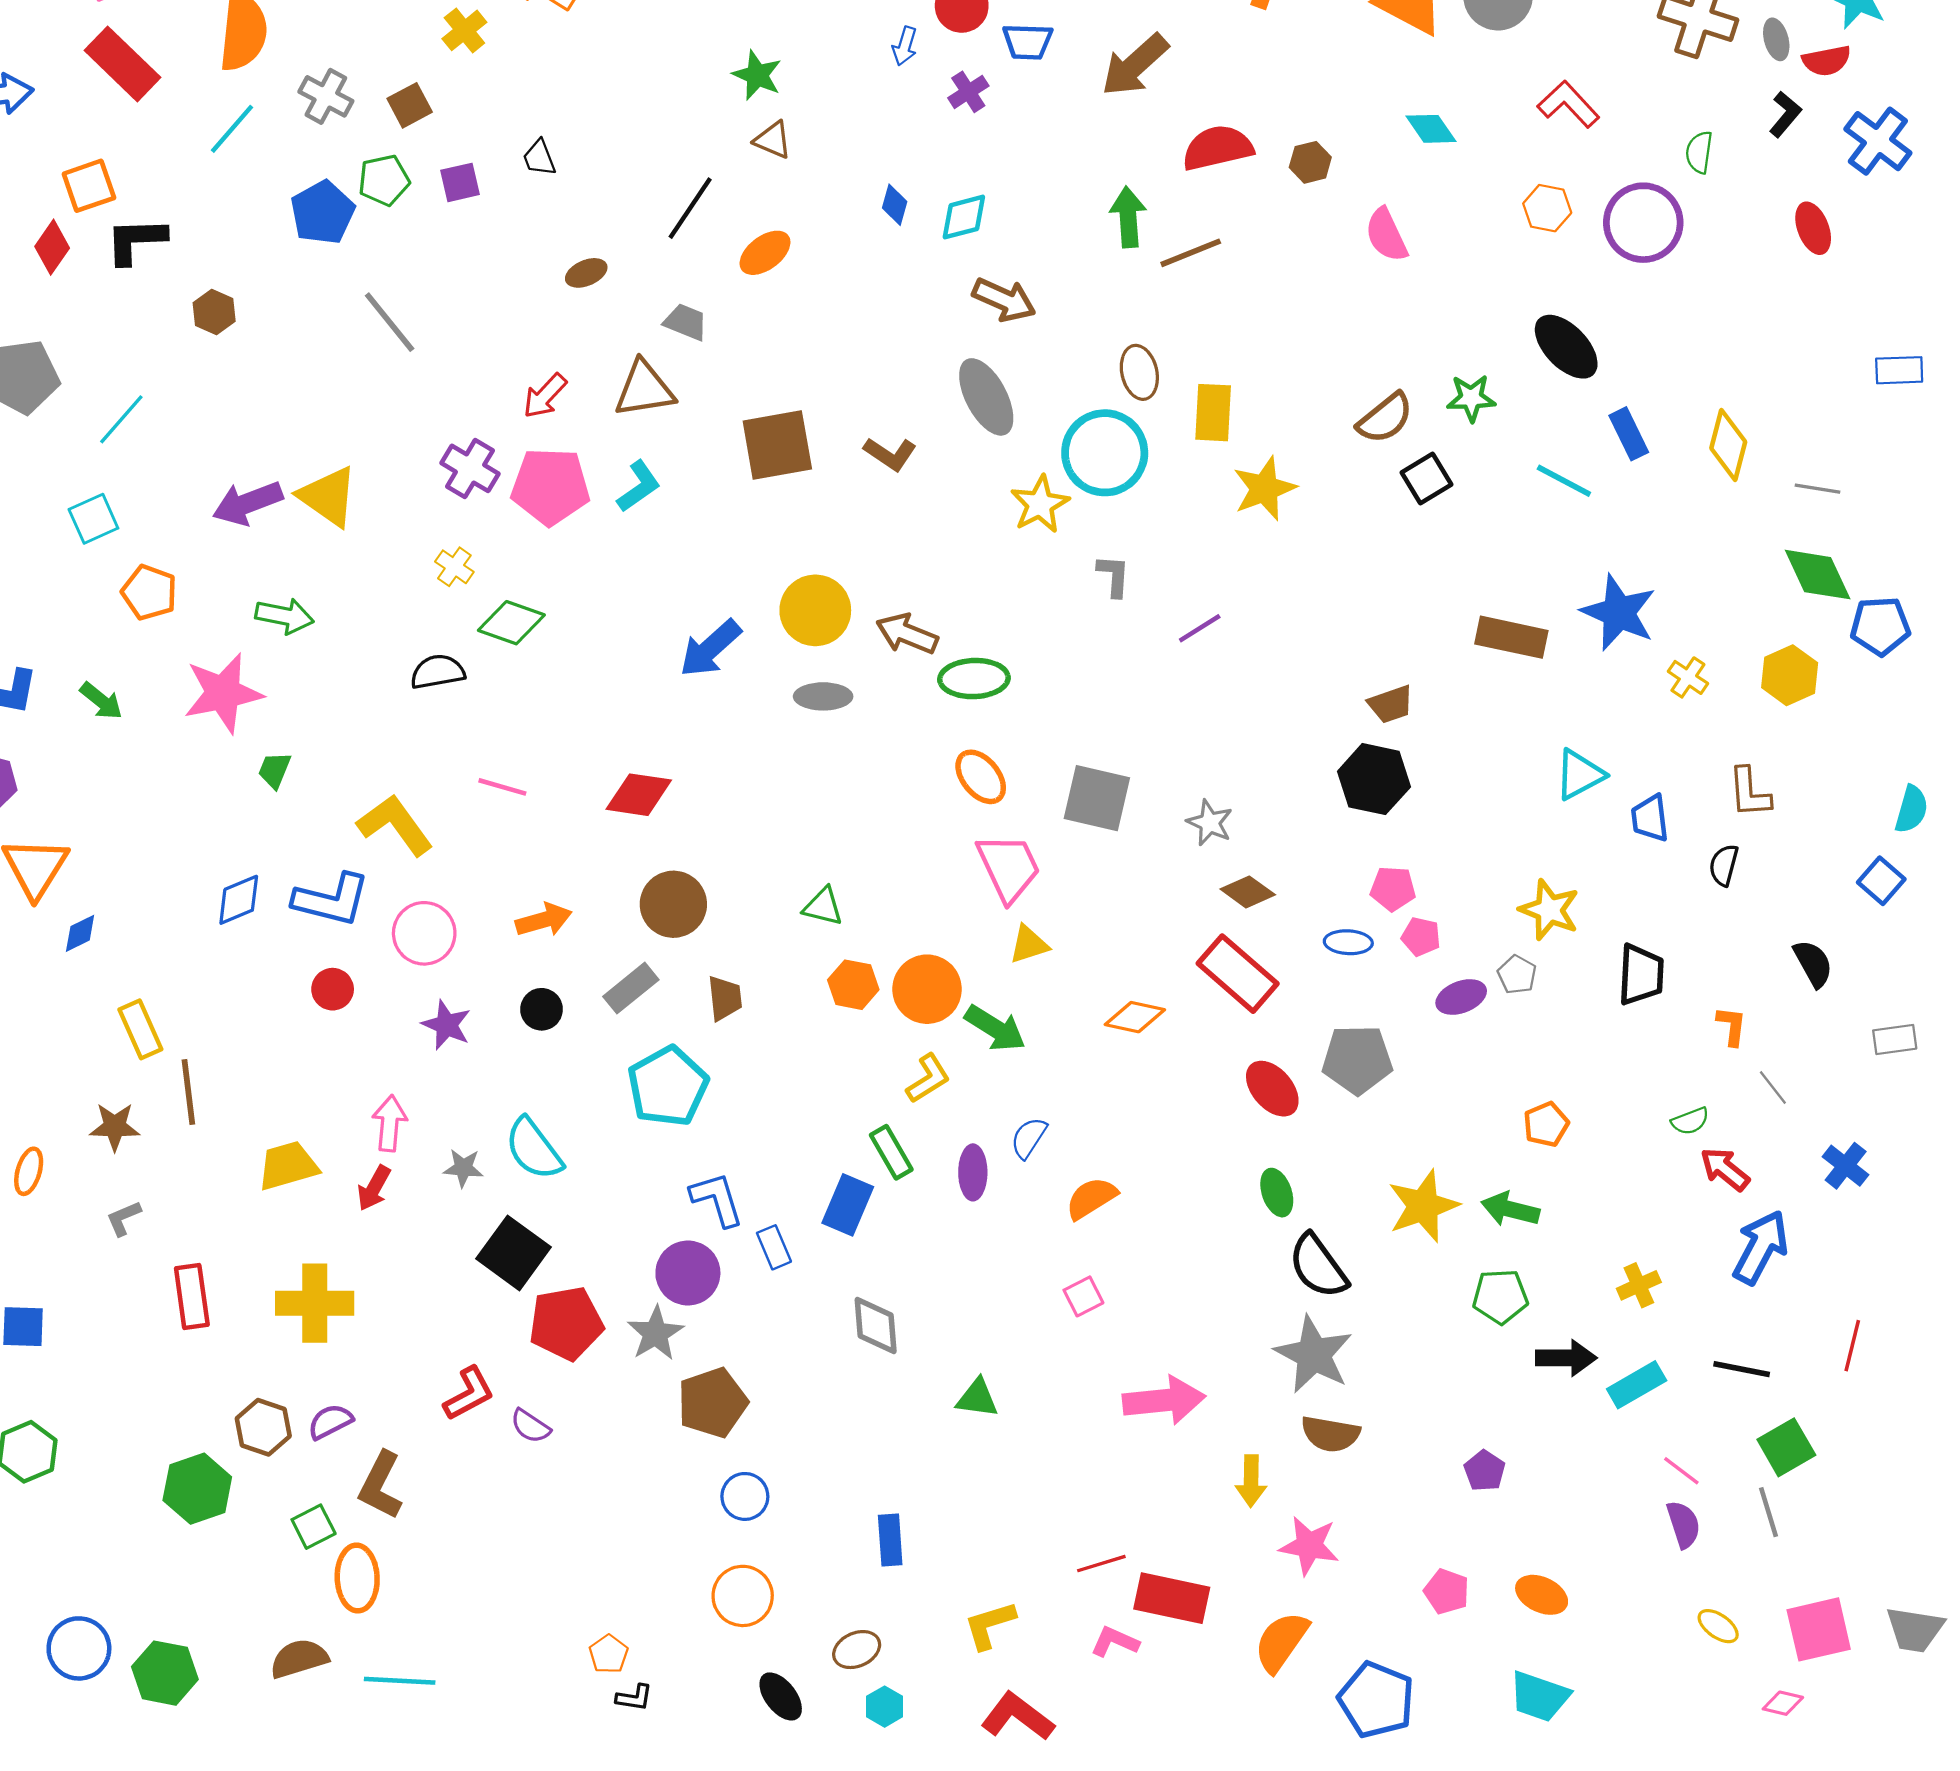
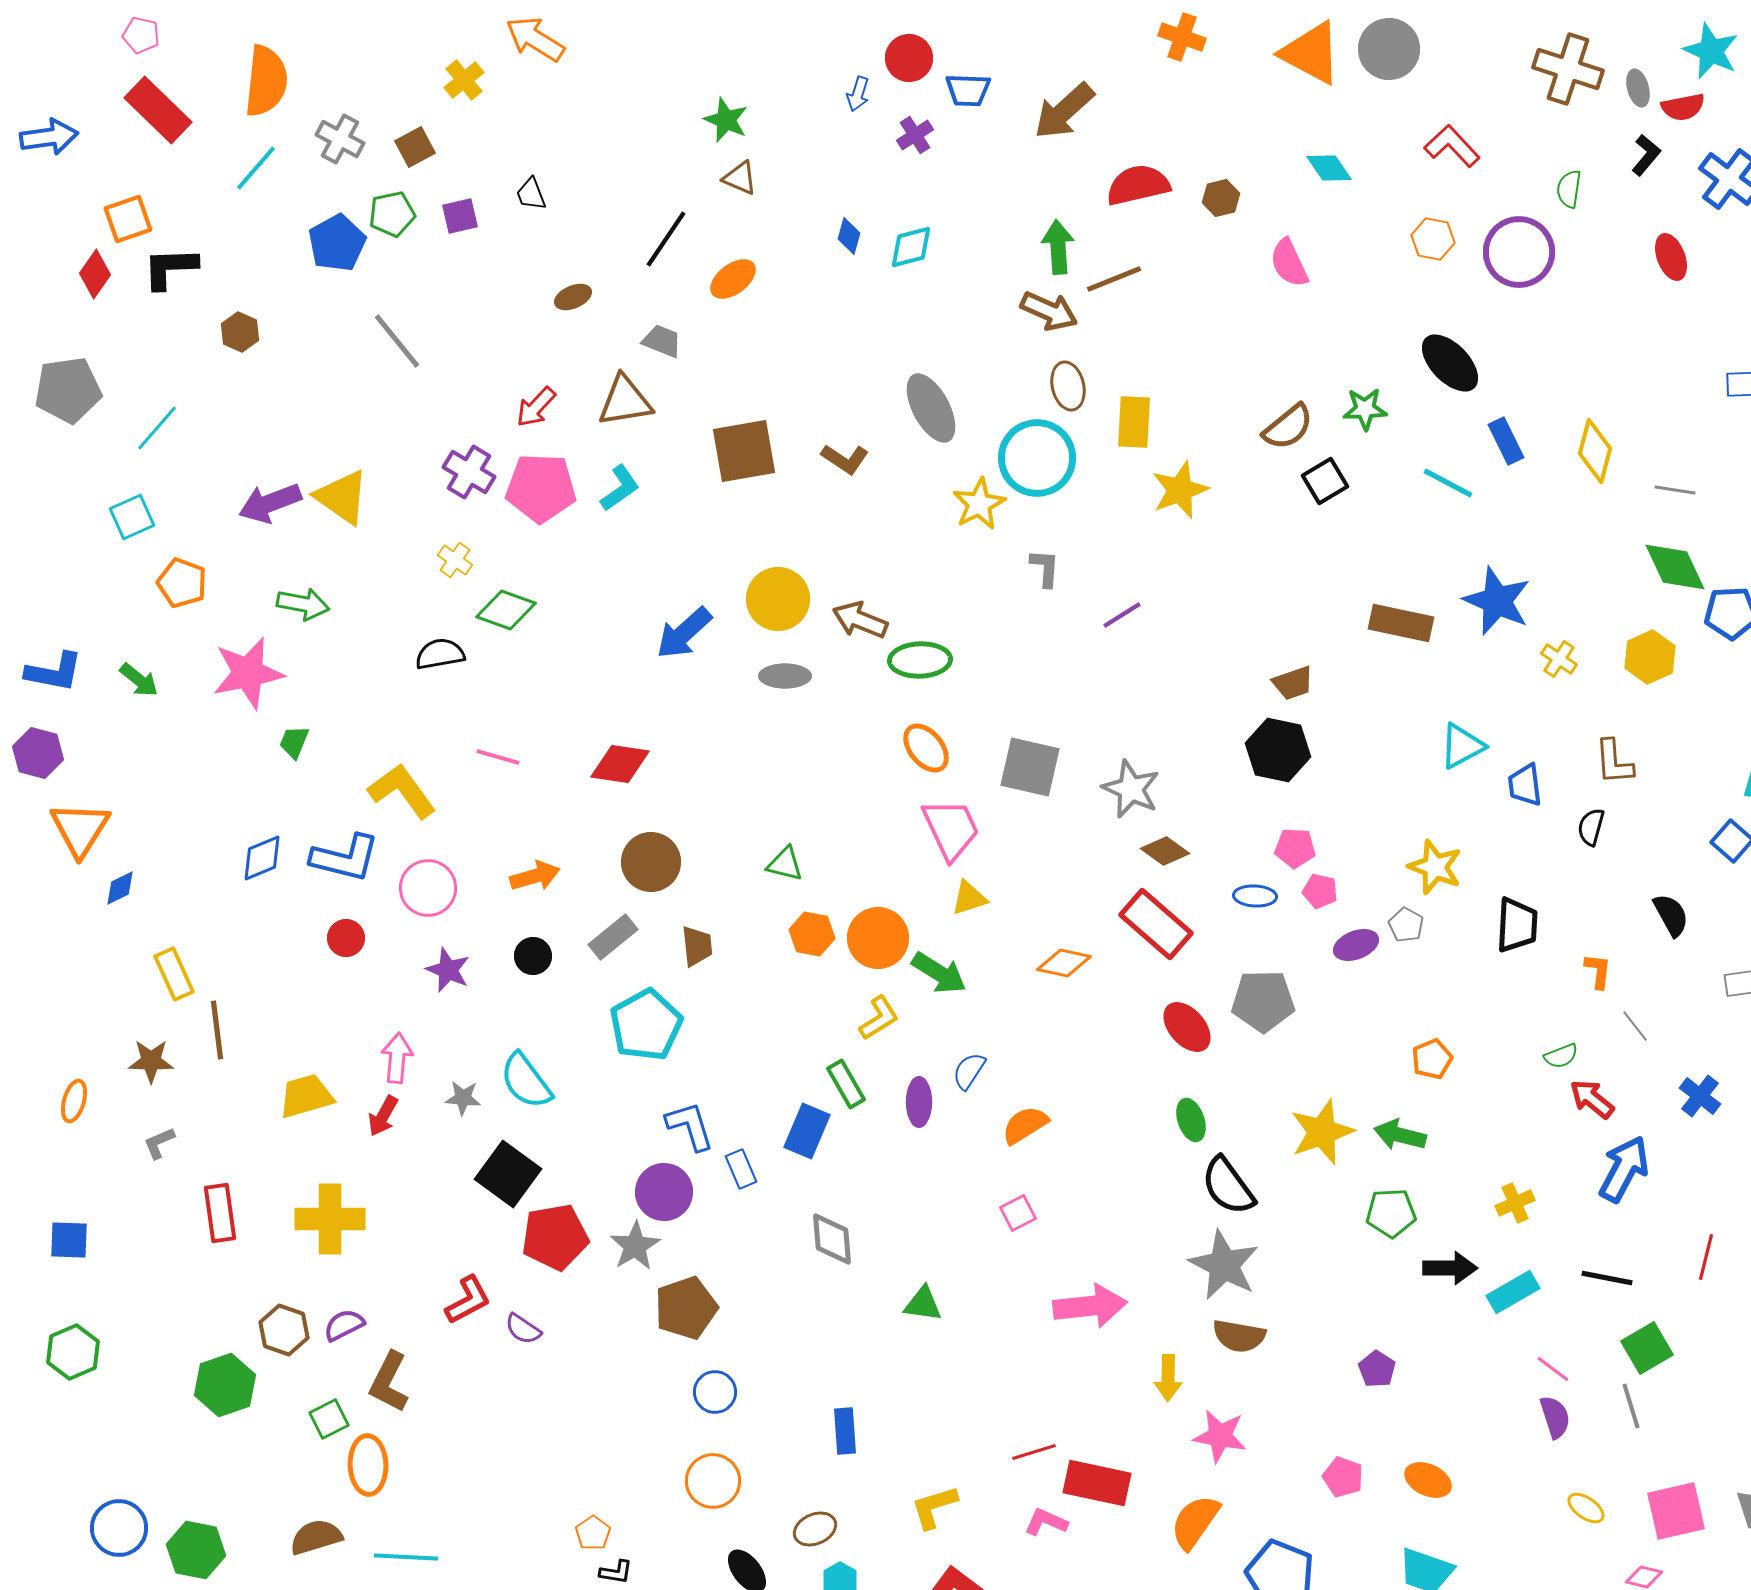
brown arrow: (1004, 300) -> (1049, 311), moved
gray star: (1210, 823) -> (1131, 789), size x1.4

